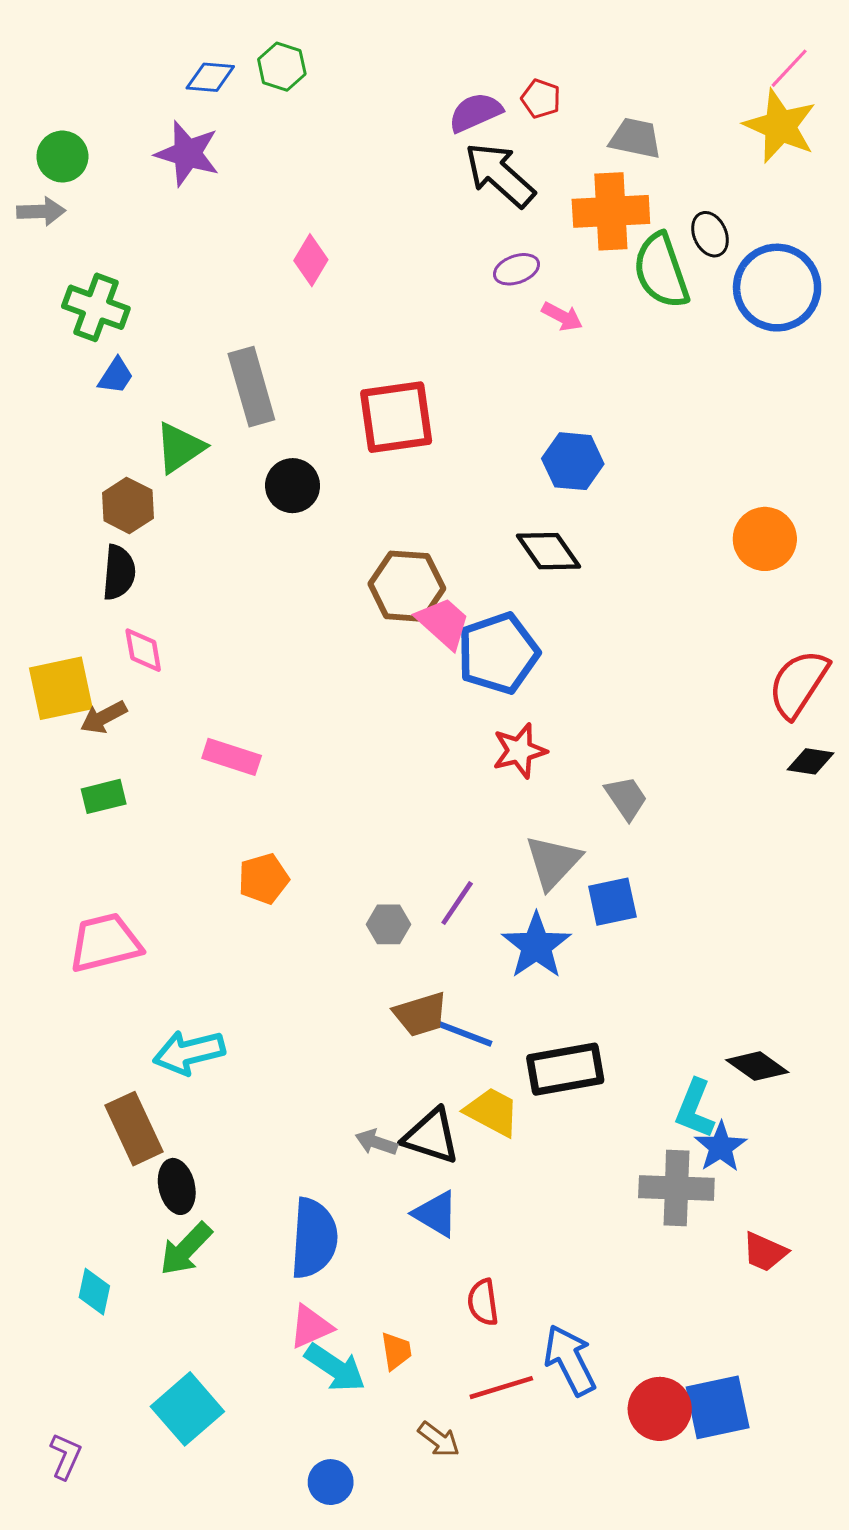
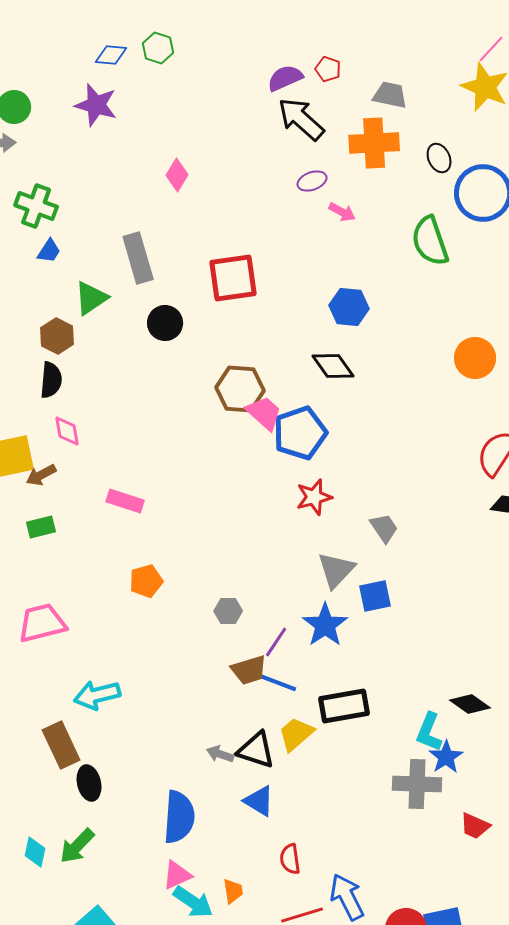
green semicircle: (661, 271) -> (430, 241), moved
purple line: (457, 903) -> (276, 642), moved
yellow trapezoid: (492, 1112) -> (296, 734), turned -69
green arrow: (186, 1249) -> (77, 846), moved

